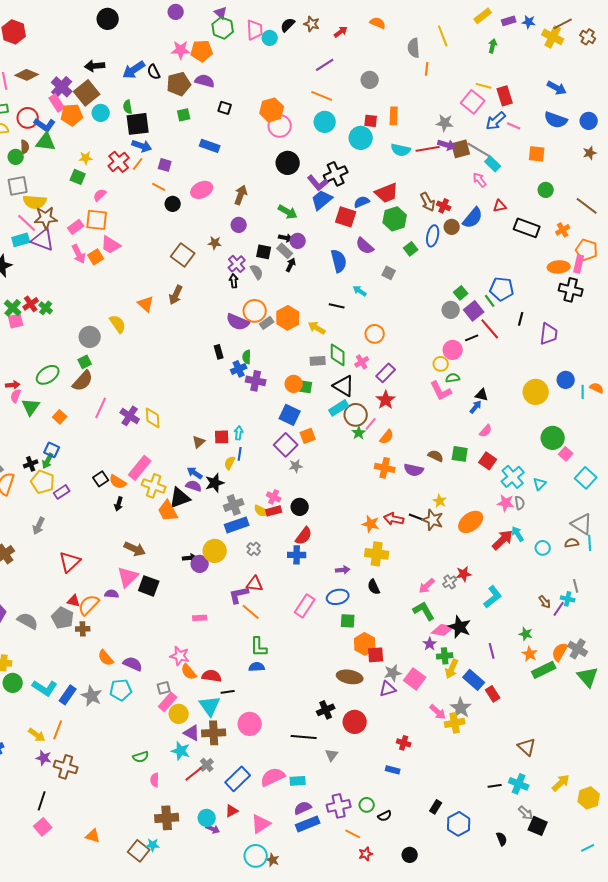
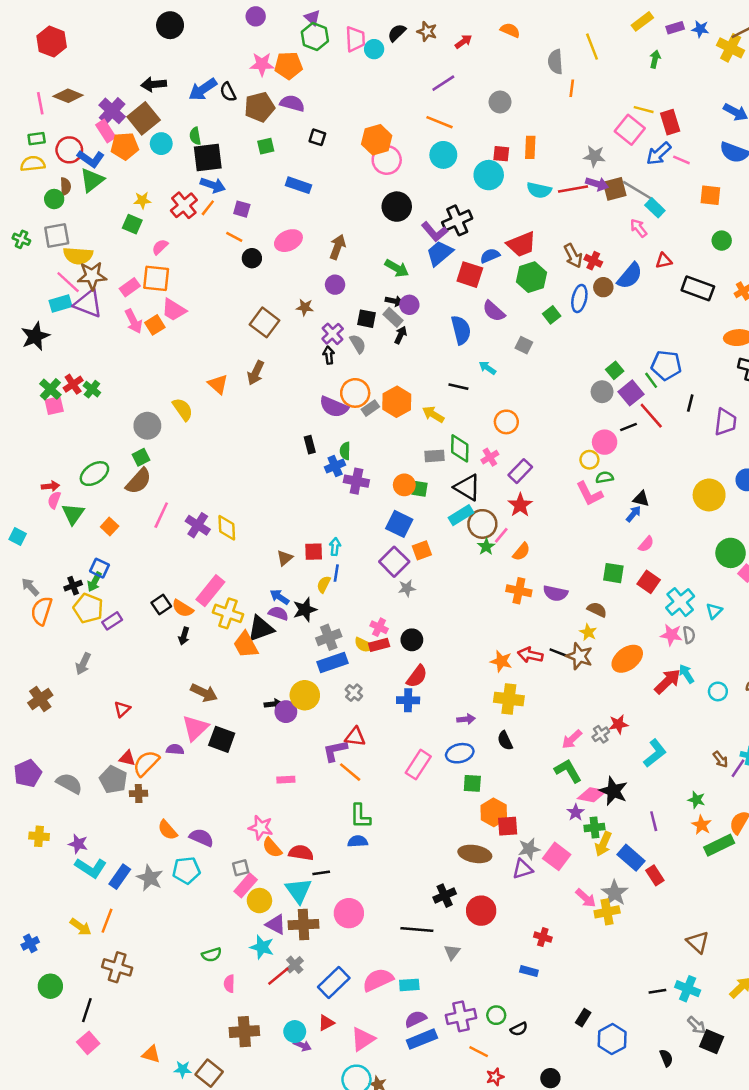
green triangle: (46, 142) -> (92, 180), turned -45
brown semicircle: (436, 456) -> (597, 610), moved
red triangle: (70, 562) -> (122, 709), size x0.6
green circle: (13, 683) -> (50, 986), moved
purple star: (44, 758) -> (78, 844), moved
cyan star: (153, 845) -> (183, 1069), moved

